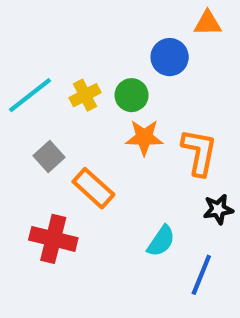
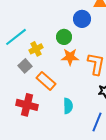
yellow cross: (85, 95) -> (36, 49), moved
cyan semicircle: (161, 241) -> (68, 106), moved, turned -35

